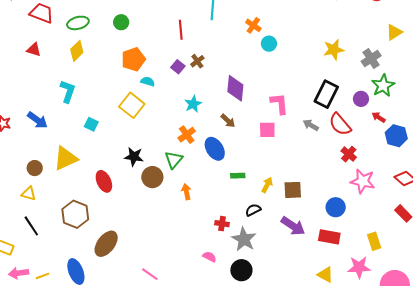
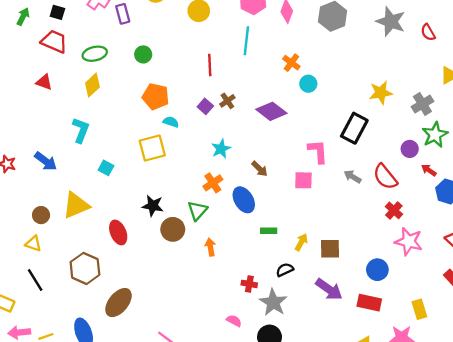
orange pentagon: (133, 59) -> (156, 96), turned 30
purple diamond: (235, 88) -> (271, 111), moved, turned -60
black rectangle: (326, 94) -> (354, 128), moved
yellow square: (132, 105) -> (152, 148), turned 35

